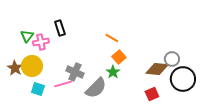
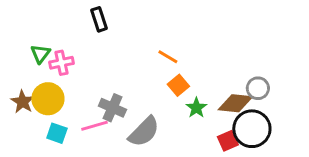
black rectangle: (60, 28) -> (99, 19), moved
green star: (113, 72) -> (196, 108), moved
black circle: (183, 79) -> (252, 129), moved

